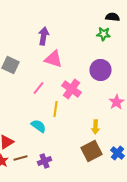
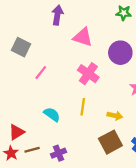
pink triangle: (54, 59) -> (83, 37), moved
pink line: (38, 88) -> (41, 73), moved
yellow line: (56, 109) -> (83, 107), moved
yellow arrow: (96, 127) -> (115, 116), turned -80

